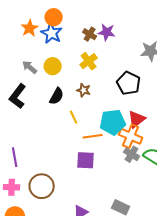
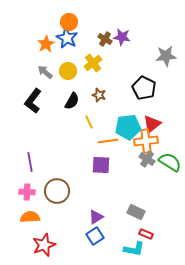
orange star: (30, 28) -> (46, 44), moved
yellow cross: (89, 61) -> (93, 63), moved
orange cross: (131, 136) -> (146, 141), turned -30

